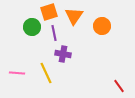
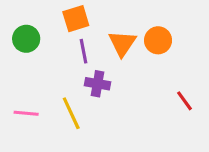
orange triangle: (74, 16) -> (122, 43), moved
green circle: (32, 27) -> (26, 39), moved
red line: (119, 86) -> (184, 101), moved

